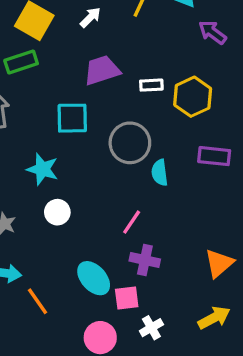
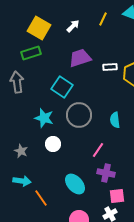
cyan square: (72, 118) -> (62, 87), turned 35
gray circle: (130, 143) -> (79, 115), moved
pink square: (127, 298) -> (117, 196), moved

